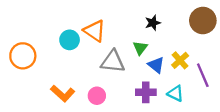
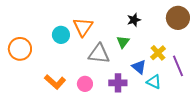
orange triangle: (95, 31) -> (83, 27), turned 30
blue triangle: (156, 65) -> (139, 67), moved
purple cross: (146, 92) -> (118, 83), moved

